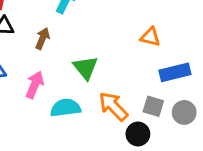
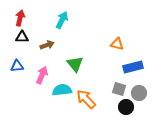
brown arrow: (42, 38) -> (47, 45), turned 48
orange arrow: (113, 106) -> (86, 99), moved
black circle: (138, 134) -> (126, 107), moved

